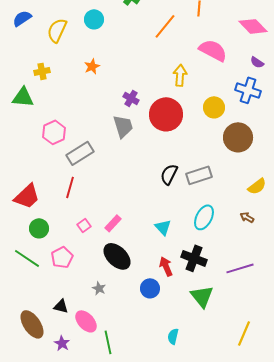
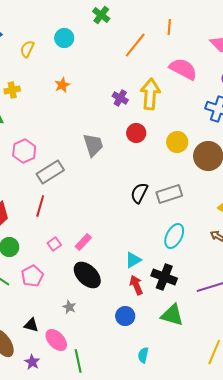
yellow semicircle: (57, 30) -> (27, 49), size x0.7
yellow arrow: (180, 75) -> (150, 94), size x1.4
purple cross: (131, 98) -> (120, 98), moved
yellow circle: (214, 107) -> (177, 142), moved
red circle: (166, 114) -> (136, 133), size x0.6
cyan triangle: (163, 227) -> (133, 260), moved, turned 42
blue circle: (150, 288) -> (125, 316), moved
green triangle: (202, 296) -> (172, 315), turned -35

